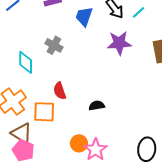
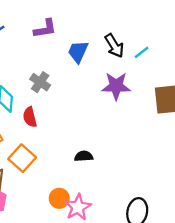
red semicircle: (60, 91) -> (30, 117), moved
orange square: (44, 112) -> (22, 158), turned 35

